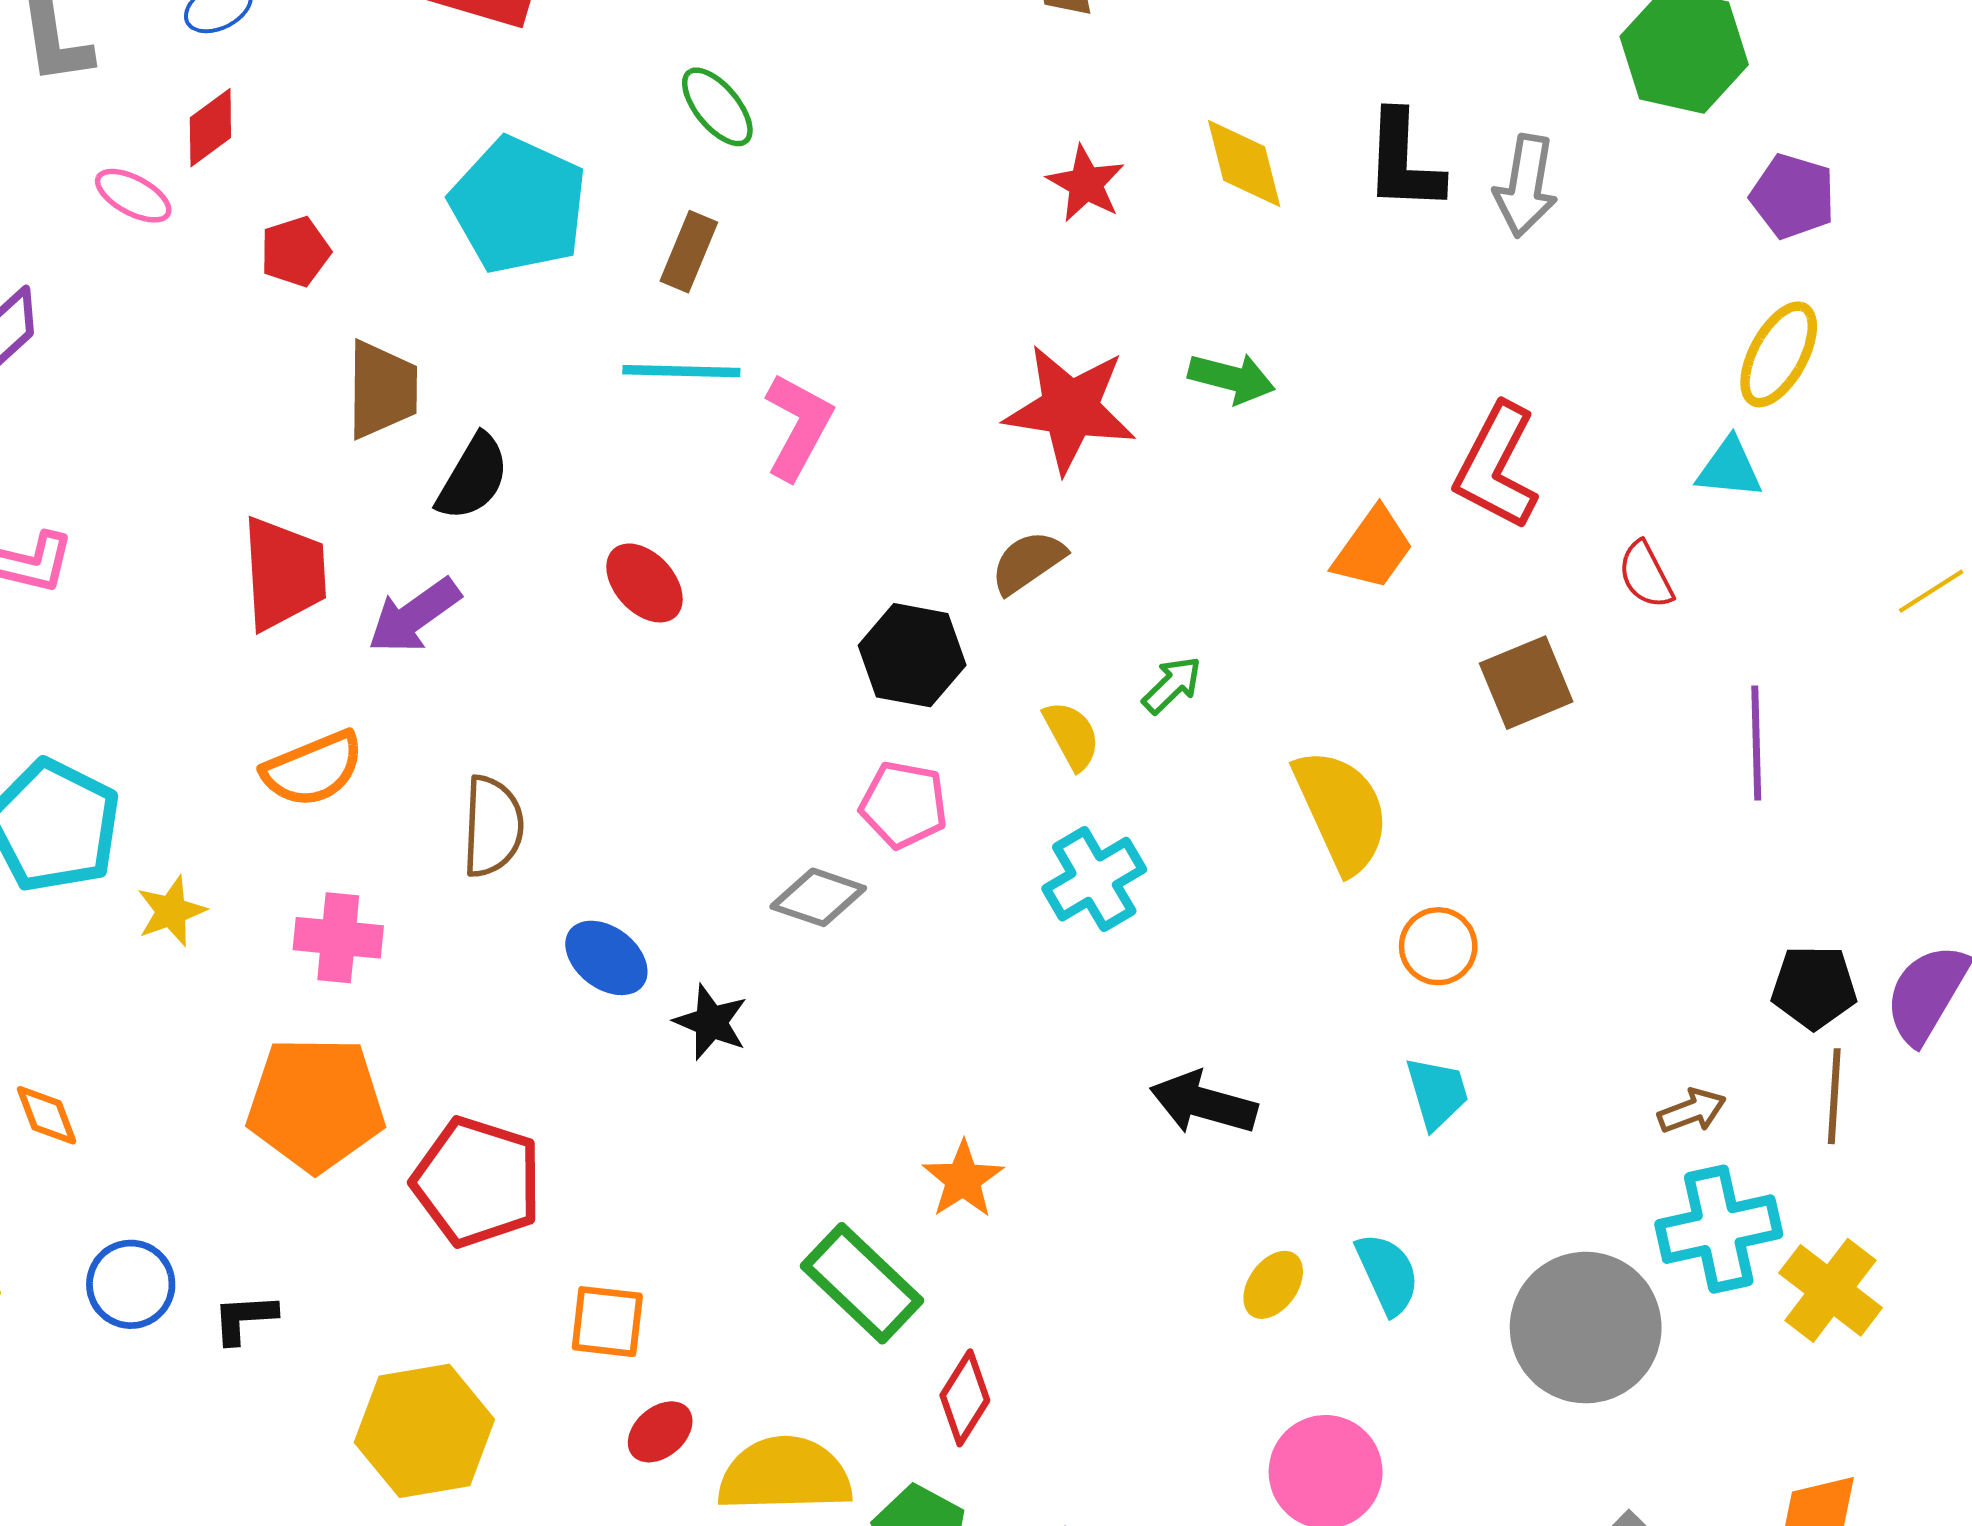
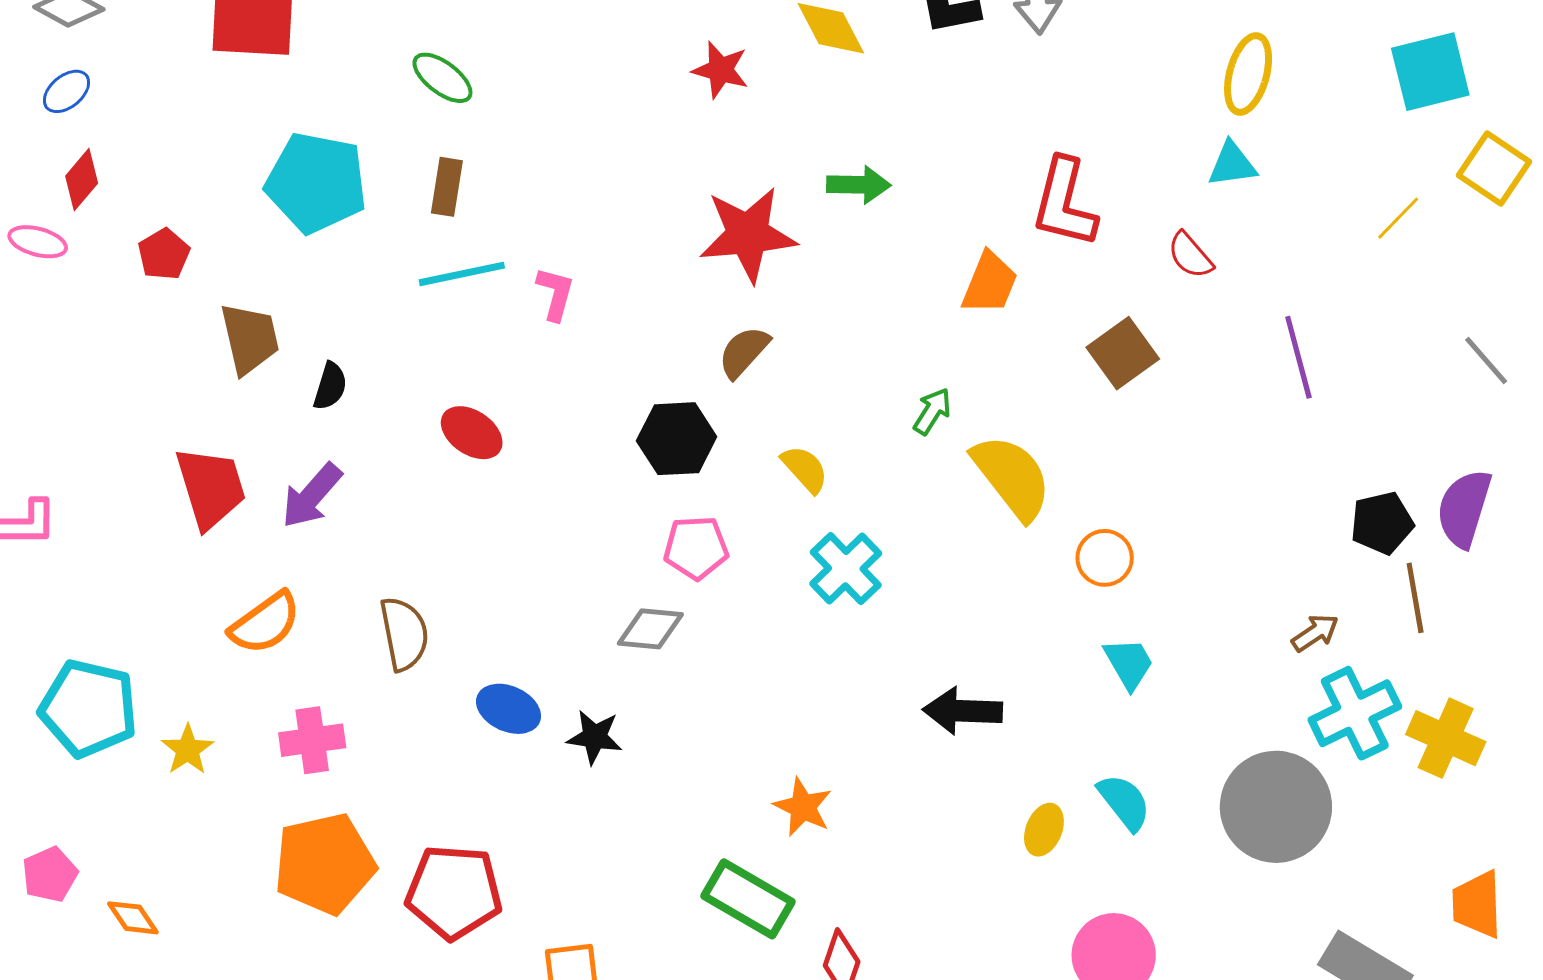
pink L-shape: (798, 426) -> (555, 294), size x0.7
black semicircle: (473, 477) -> (330, 386), size x0.7
green arrow: (1172, 685) -> (932, 411), moved

